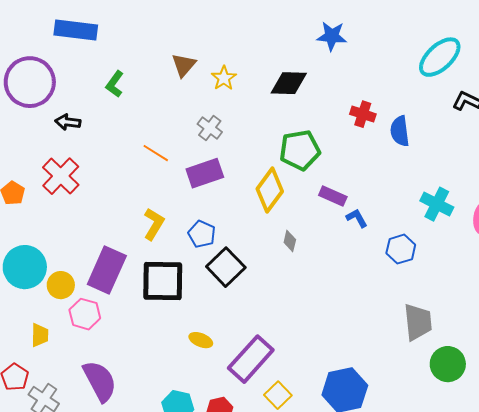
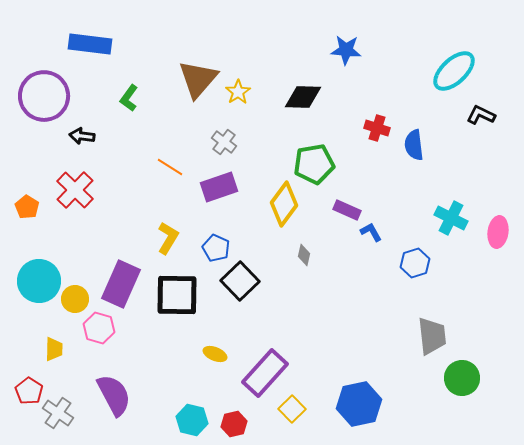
brown triangle: (184, 65) -> (198, 79), size x1.6

